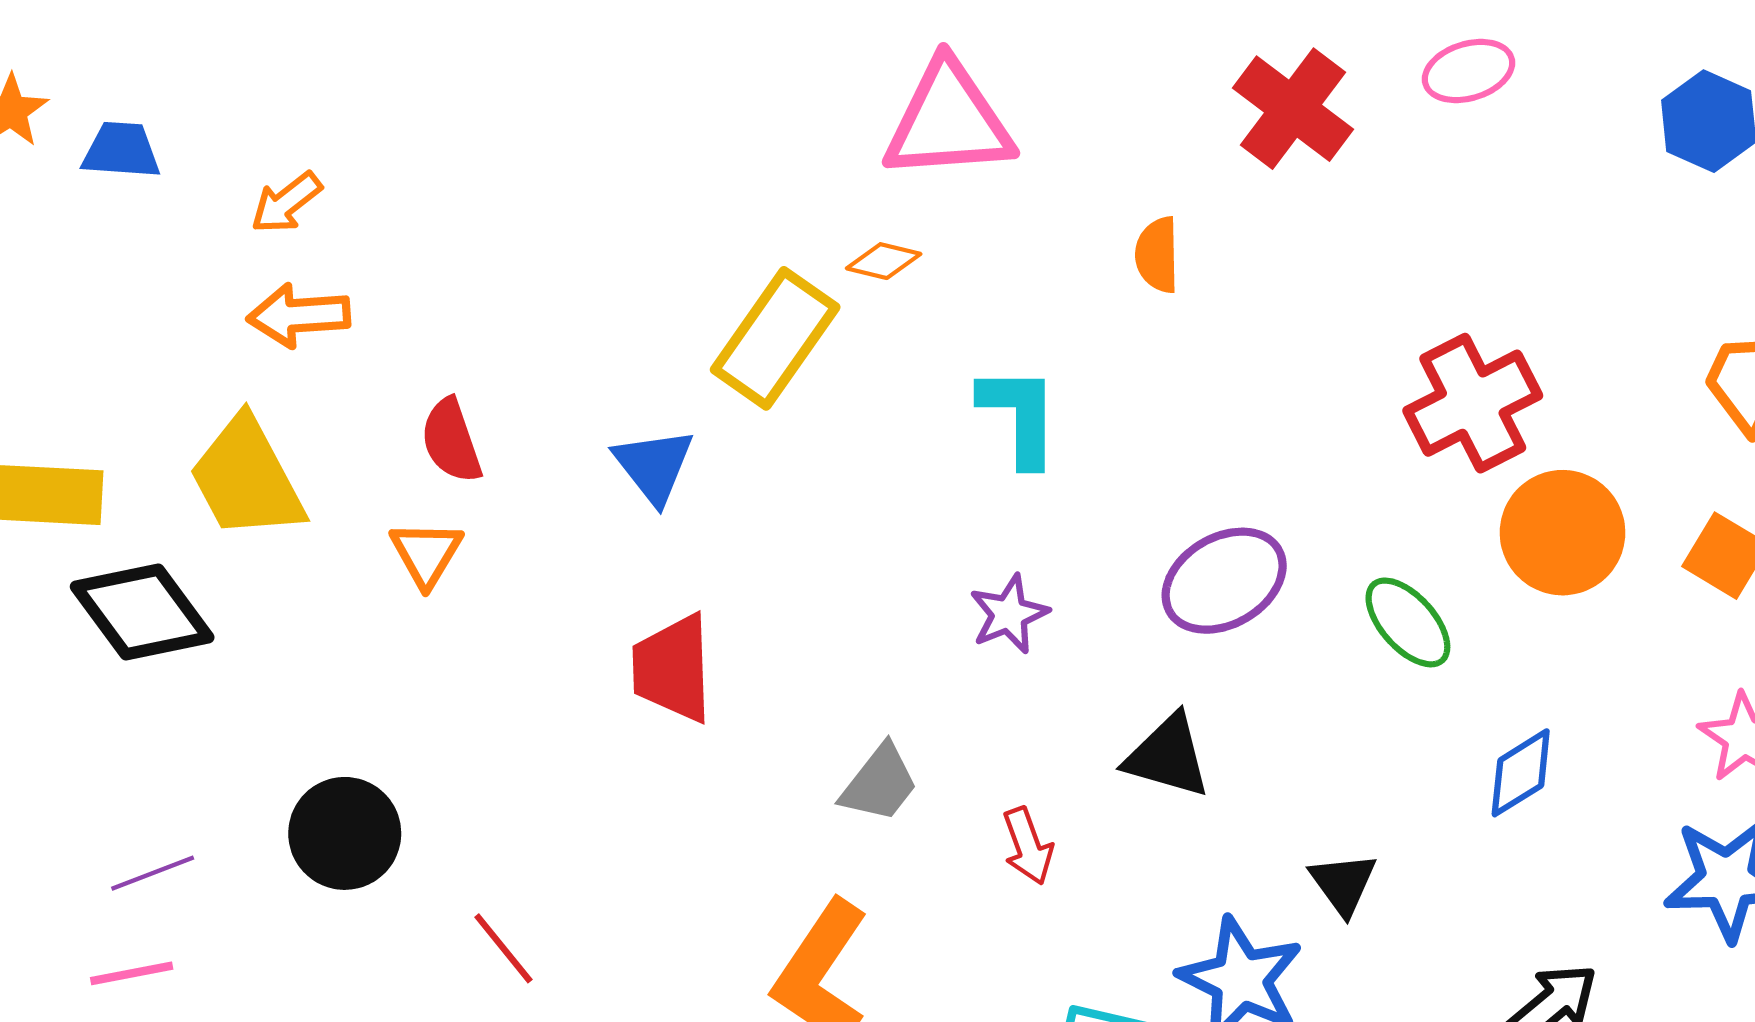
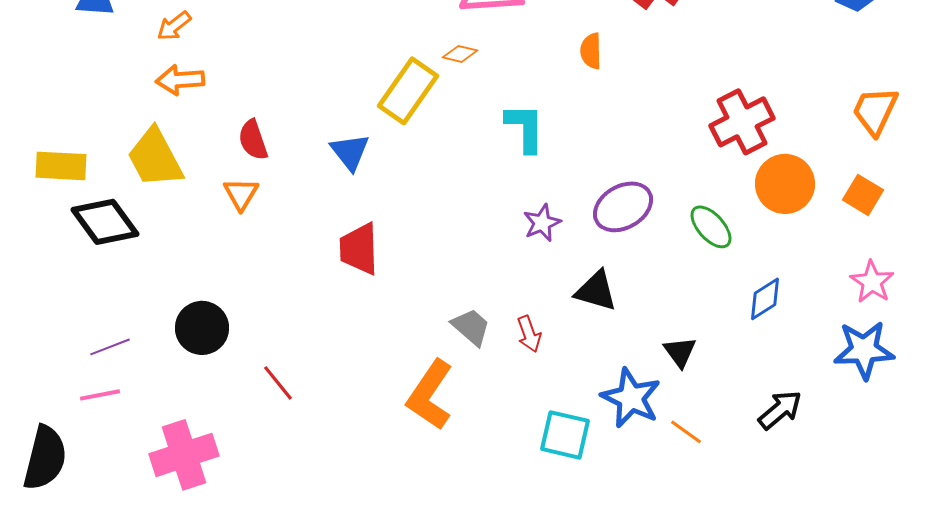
purple star: (1009, 614) -> (542, 223), moved
gray trapezoid: (879, 783) -> (471, 327), moved, turned -87

